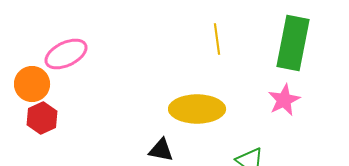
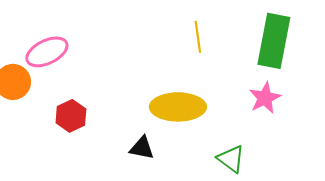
red hexagon: (42, 118) -> (71, 116), moved

